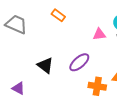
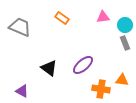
pink triangle: (99, 34) -> (103, 17), moved

